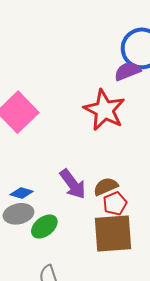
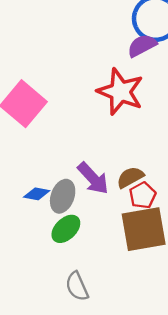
gray ellipse: (18, 214) -> (63, 196), moved, turned -52

